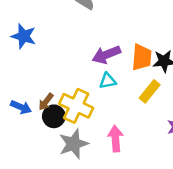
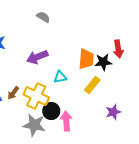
purple arrow: (106, 55) -> (37, 57), moved
black circle: (54, 116) -> (51, 111), moved
gray star: (73, 144) -> (34, 125), turned 30

